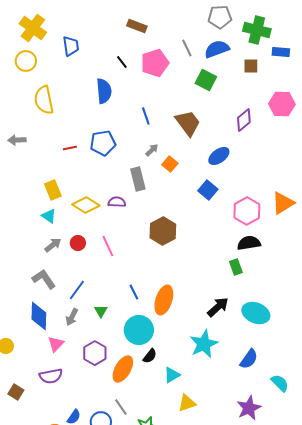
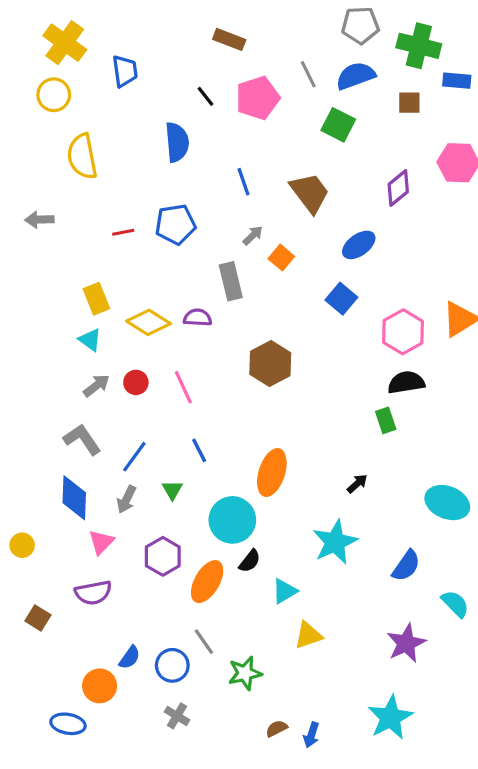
blue line: (134, 292) -> (199, 450), moved
black arrow: (218, 307) -> (357, 484), size x0.6
cyan ellipse: (256, 313) -> (447, 503), moved

